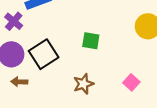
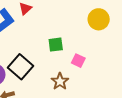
pink square: (131, 82) -> (78, 61), moved

